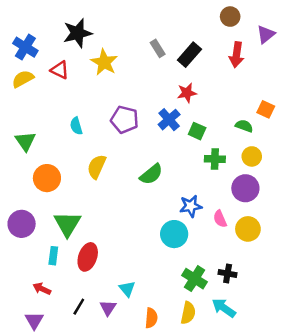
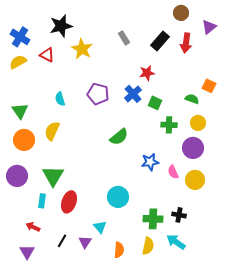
black rectangle: (189, 55) -> (160, 41), moved
yellow semicircle: (97, 167) -> (52, 131), moved
orange circle: (47, 178) -> (24, 140), moved
cyan circle: (174, 234) -> (118, 197), moved
green cross: (195, 279) -> (153, 219), turned -30

